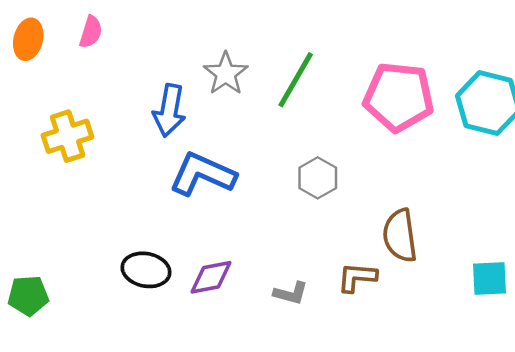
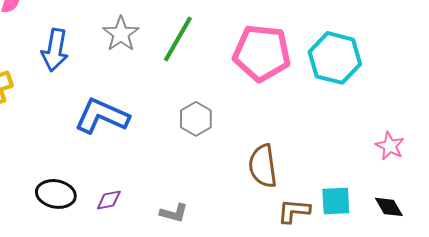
blue arrow: (169, 110) -> (55, 50), moved
purple diamond: (211, 277) -> (109, 200), size x0.7
brown L-shape: (357, 277) -> (294, 211), moved

